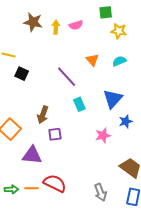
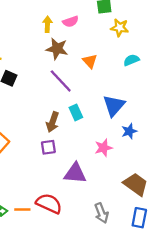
brown star: (33, 22) -> (57, 49), moved
cyan semicircle: (119, 61) -> (131, 60), moved
brown arrow: (43, 115) -> (53, 122), moved
purple triangle: (32, 155) -> (75, 173), moved

